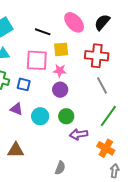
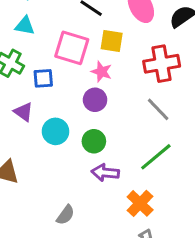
red cross: (97, 56) -> (162, 64), turned -30
blue square: (24, 84) -> (43, 78), turned -32
gray line: (102, 85) -> (158, 109), turned -30

